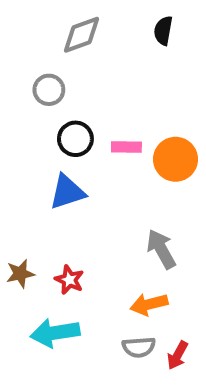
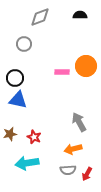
black semicircle: (163, 31) -> (80, 15), turned 80
black circle: (75, 139) -> (15, 78), moved
orange circle: (175, 159) -> (86, 66), moved
blue triangle: (67, 192) -> (18, 100), moved, turned 30

